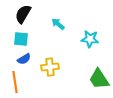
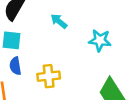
blue semicircle: (24, 59) -> (15, 66), turned 112

